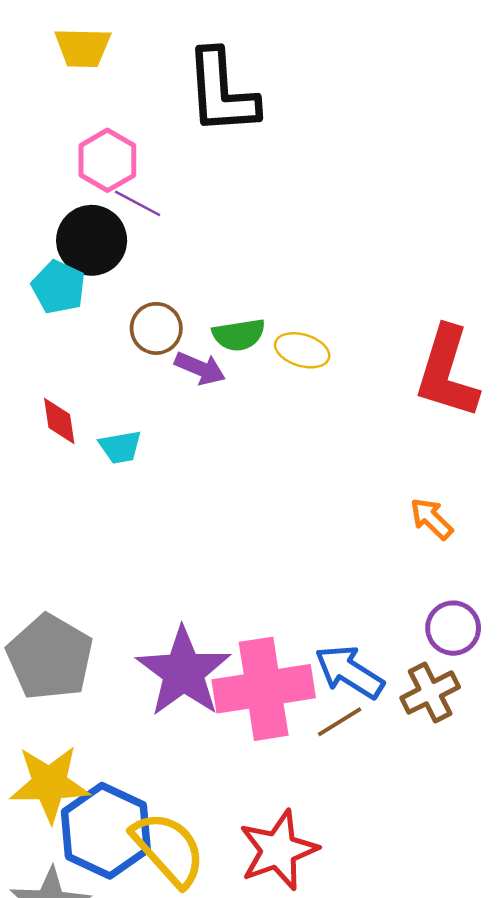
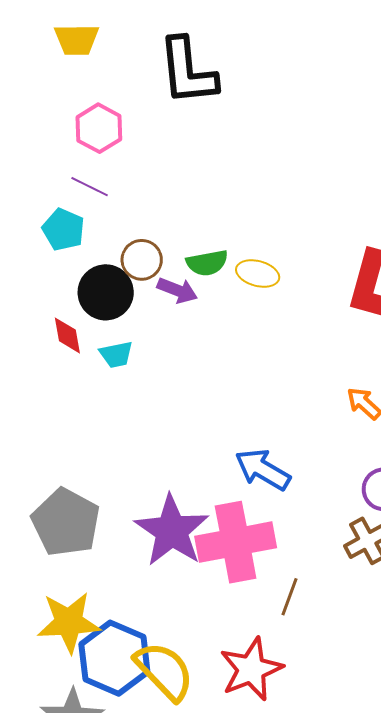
purple line: (138, 203) -> (90, 187), moved
black circle: (92, 240) -> (106, 292), moved
blue arrow: (349, 672) -> (263, 469), moved
brown line: (340, 722) -> (290, 597), moved, turned -36

